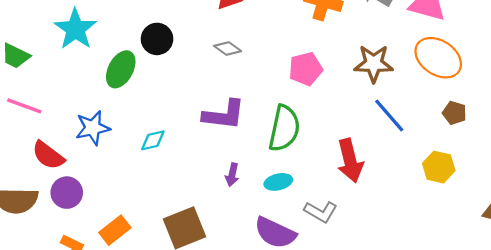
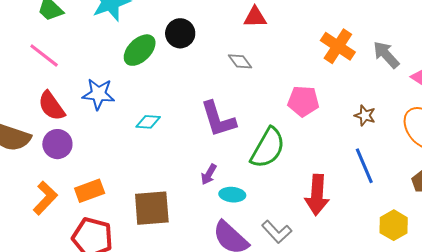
brown star: (374, 64) -> (365, 115), size x0.6
purple L-shape: (224, 115) -> (218, 119), turned 48
cyan ellipse: (278, 182) -> (232, 195), moved

